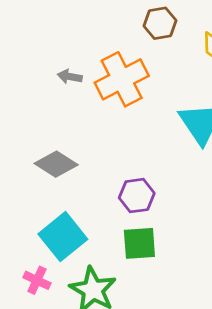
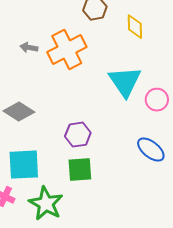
cyan square: (63, 237) -> (24, 165), turned 36

